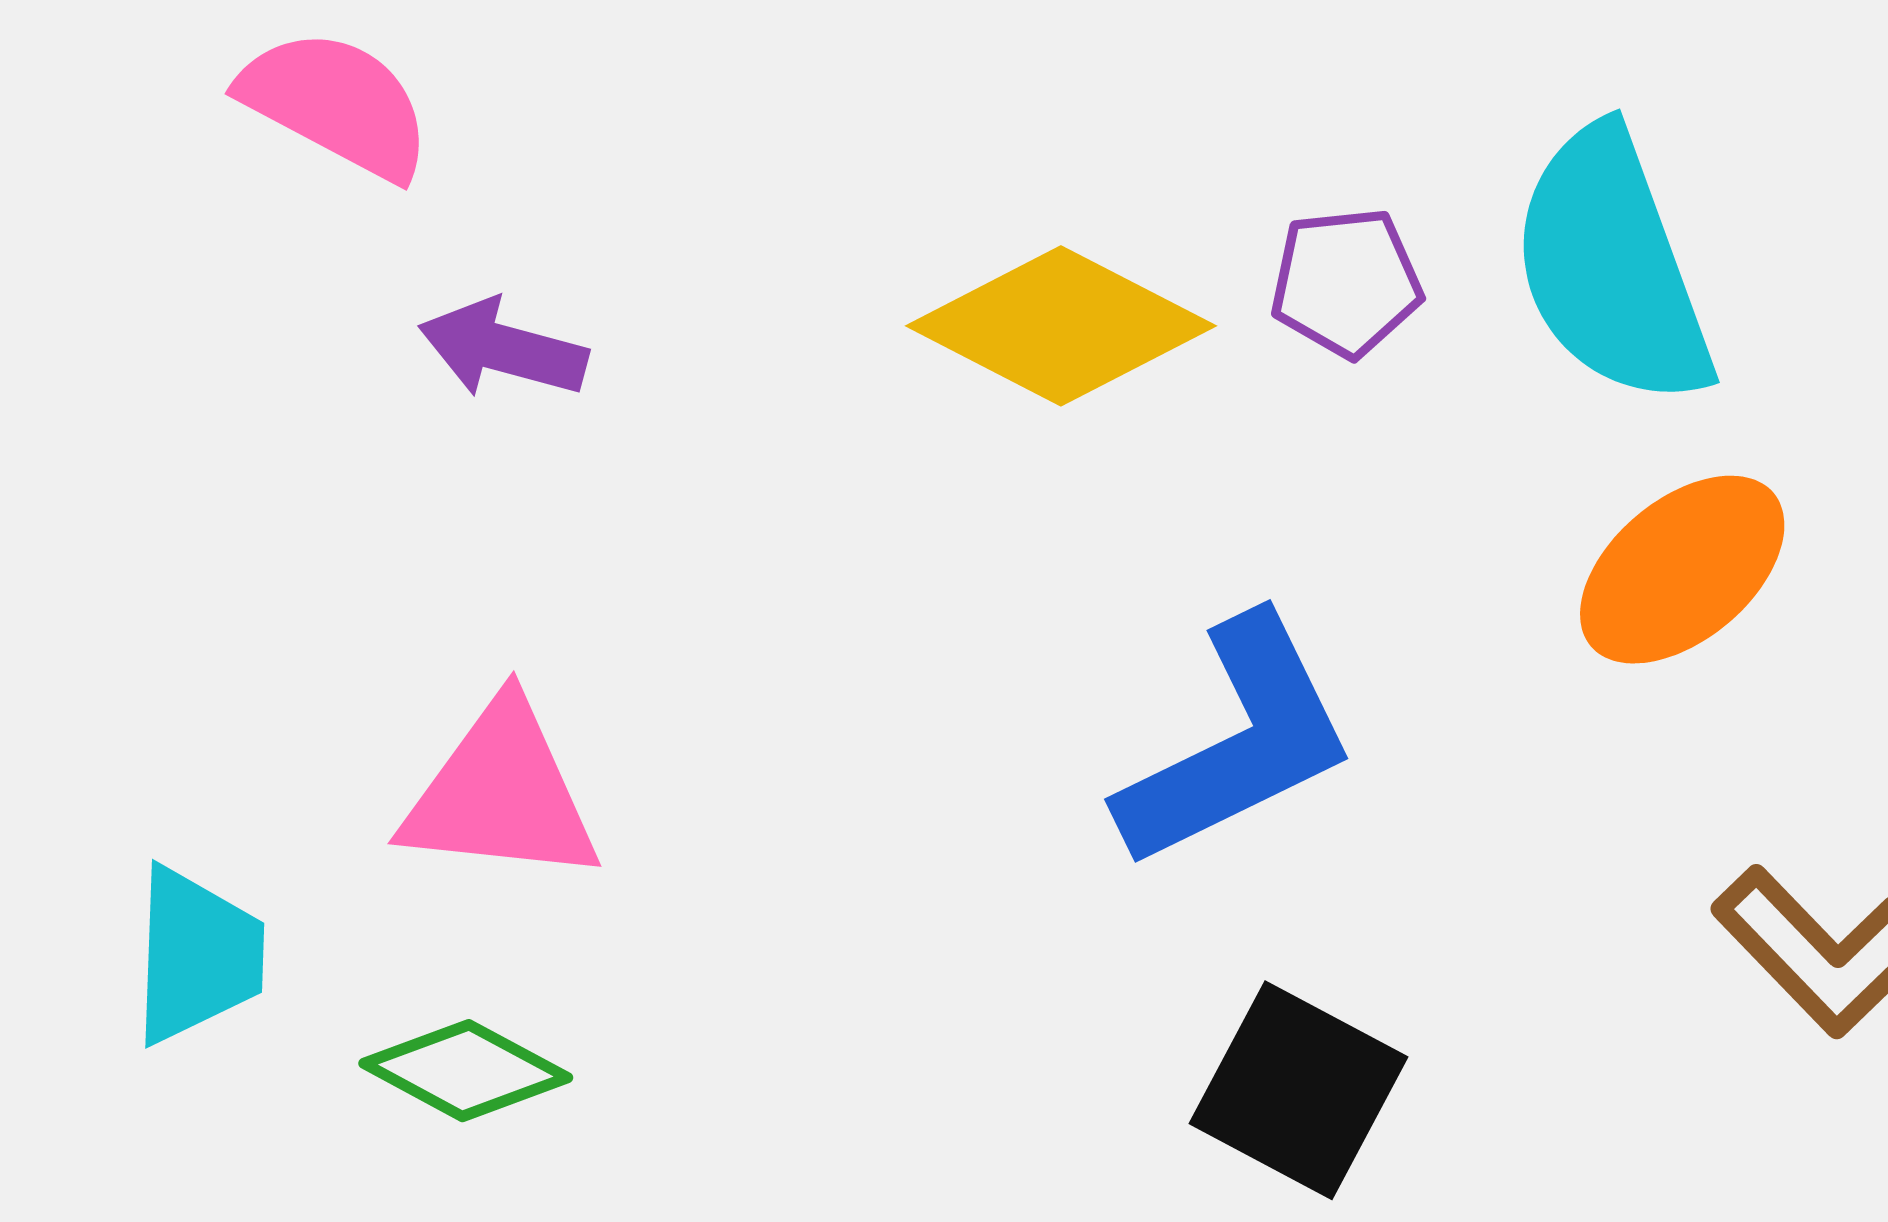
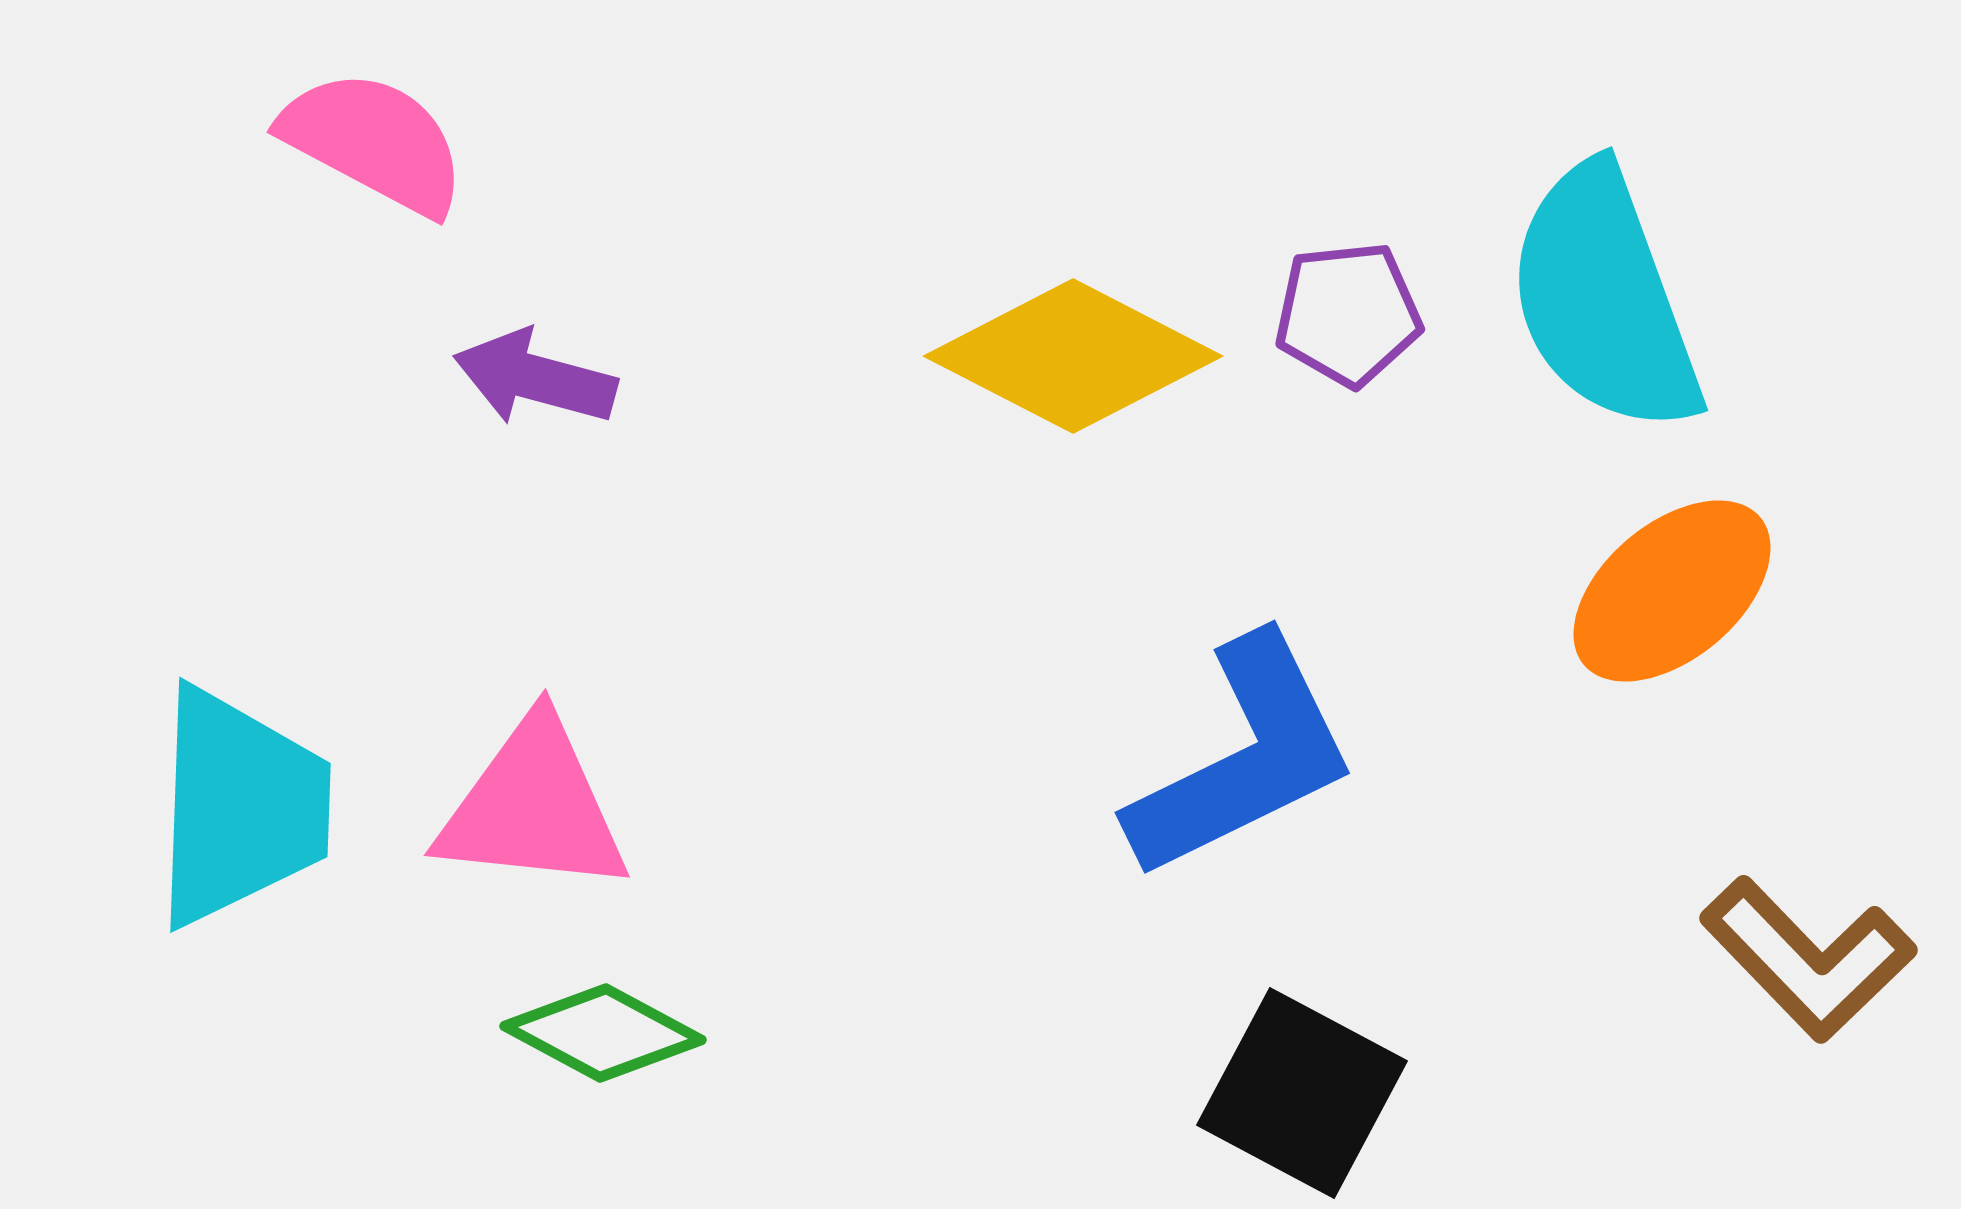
cyan trapezoid: (197, 955) -> (240, 807), moved, size x1.4
green diamond: (466, 1071) -> (603, 1033), moved

